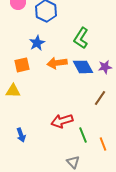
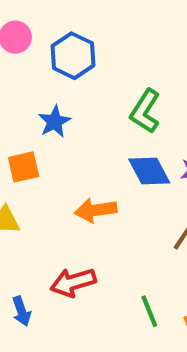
orange arrow: (57, 63) -> (96, 210), moved
red arrow: (62, 121) -> (73, 282), moved

